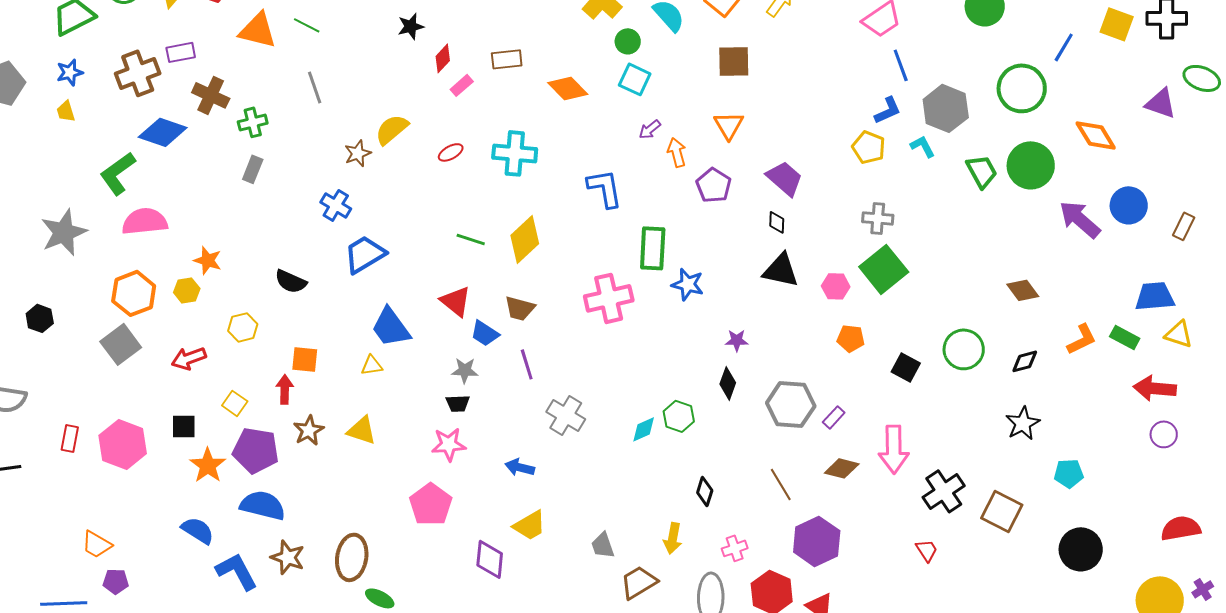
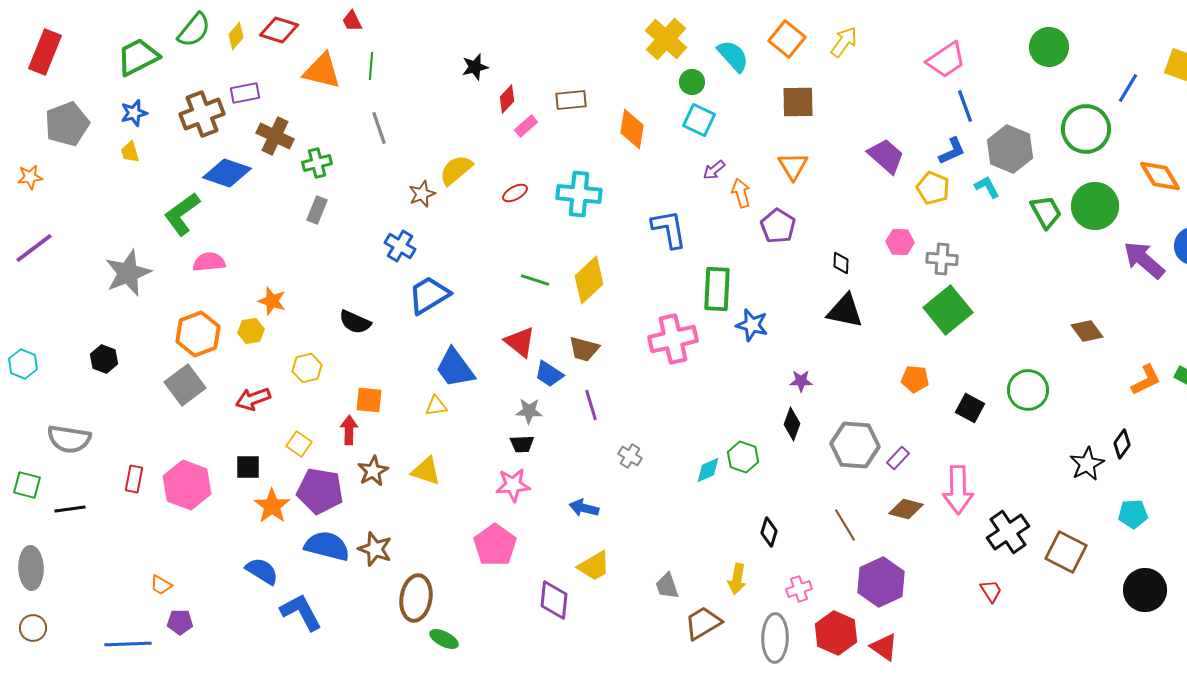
green line: (307, 25) -> (371, 66), turned 68
orange diamond: (568, 88) -> (632, 129), turned 54
purple trapezoid: (785, 178) -> (886, 156), moved
pink semicircle: (145, 221) -> (209, 262), size x0.7
pink hexagon: (836, 286) -> (900, 242), moved
black diamond: (1025, 361) -> (1122, 444), moved, turned -40
gray cross: (566, 415) -> (630, 456), size x0.6
orange trapezoid: (97, 544) -> (161, 585), size x0.7
brown star: (288, 557) -> (375, 549), moved

